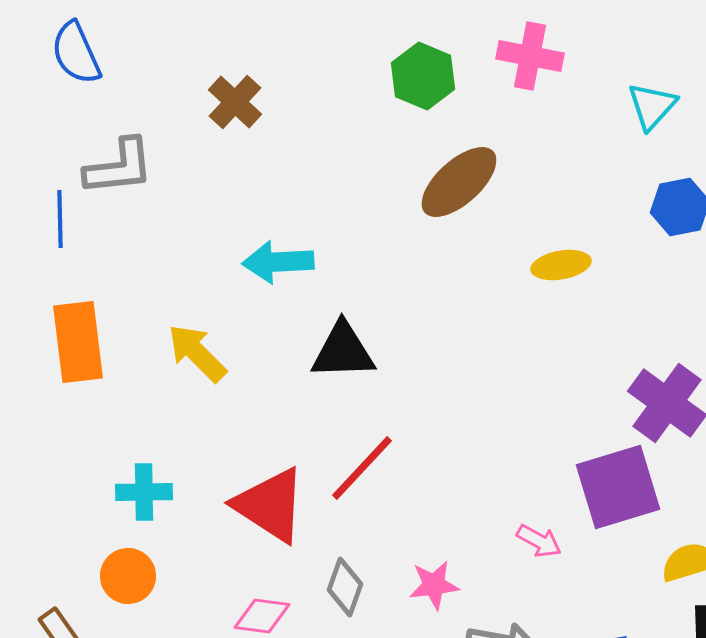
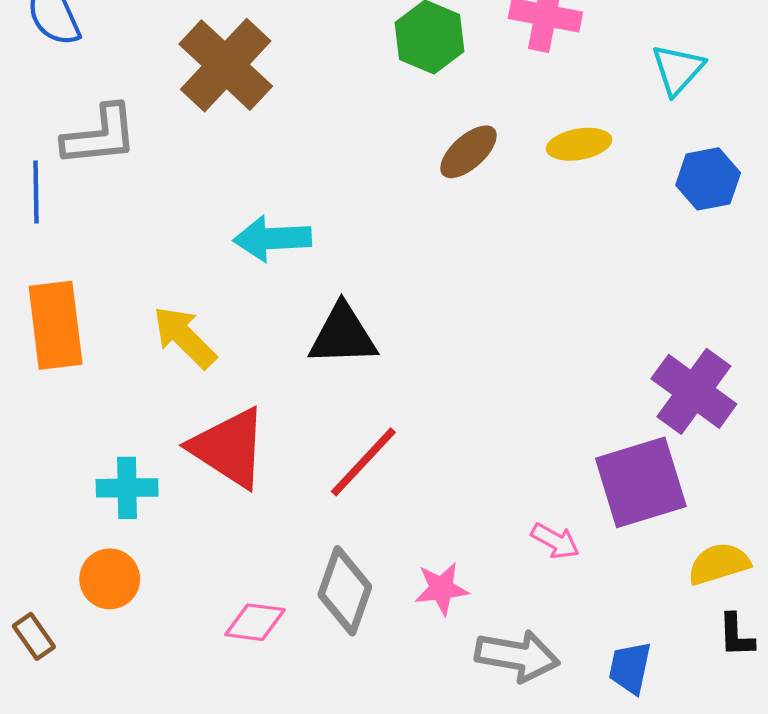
brown cross: (235, 102) -> (226, 65), size x1.6
brown ellipse: (459, 182) -> (468, 152), size x0.7
yellow ellipse: (561, 265) -> (579, 144), moved
red triangle: (270, 505) -> (229, 448), moved
gray diamond: (345, 587) -> (345, 591), size x1.4

